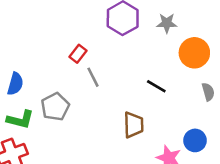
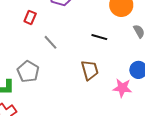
red rectangle: (78, 54) -> (30, 17), moved

